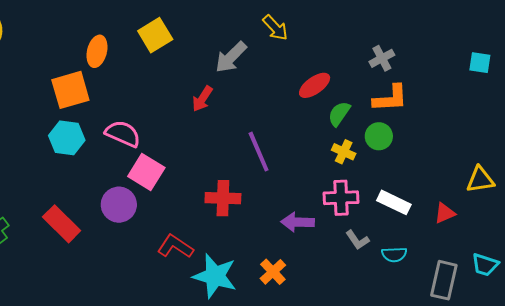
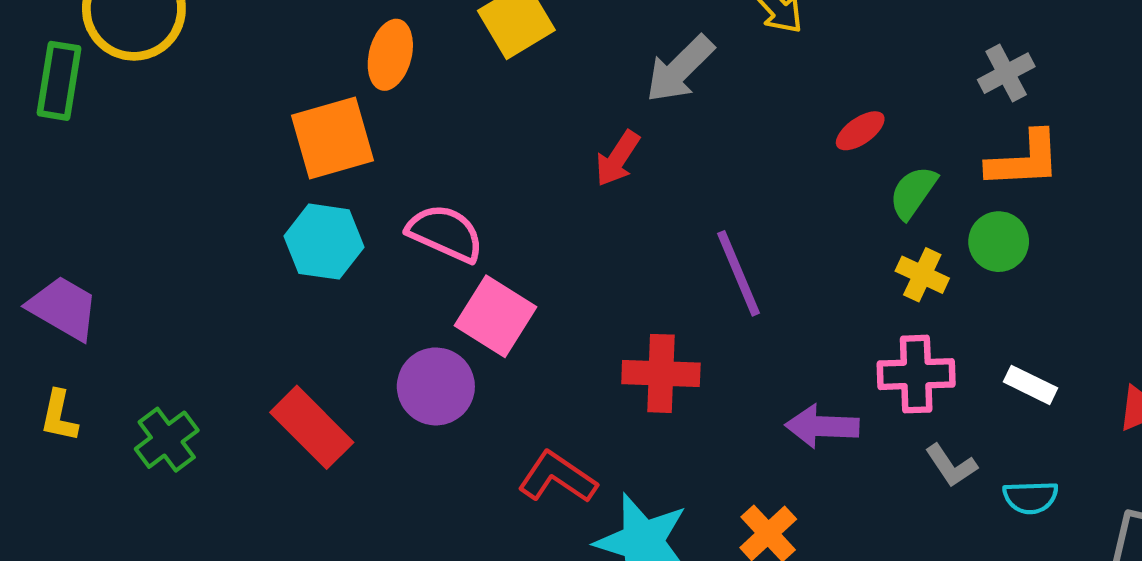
red ellipse: (315, 85) -> (860, 131), size x0.7
white rectangle: (394, 202) -> (1030, 385), size x0.7

